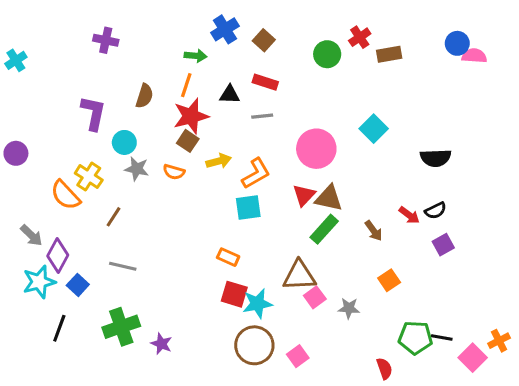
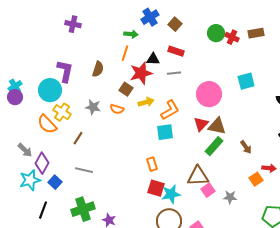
red cross: (360, 37) -> (232, 37), moved, turned -32
cyan cross: (16, 60) -> (15, 86), moved
brown semicircle: (144, 96) -> (98, 69), moved
red star: (191, 116) -> (141, 73), moved
cyan square: (374, 129) -> (246, 81), turned 30
cyan circle: (124, 142) -> (50, 90), moved, size x1.5
red arrow: (409, 215) -> (269, 168), moved, turned -32
orange rectangle: (228, 257) -> (152, 164), turned 48

